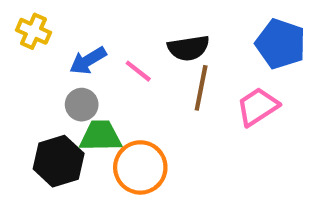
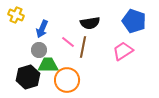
blue arrow: (88, 61) -> (42, 29), turned -36
pink line: (138, 71) -> (68, 42), moved
brown line: (201, 88) -> (83, 47), moved

